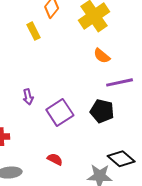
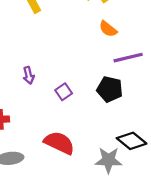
purple square: (60, 113) -> (64, 92), size x0.6
red semicircle: (55, 159) -> (59, 143), size x1.8

